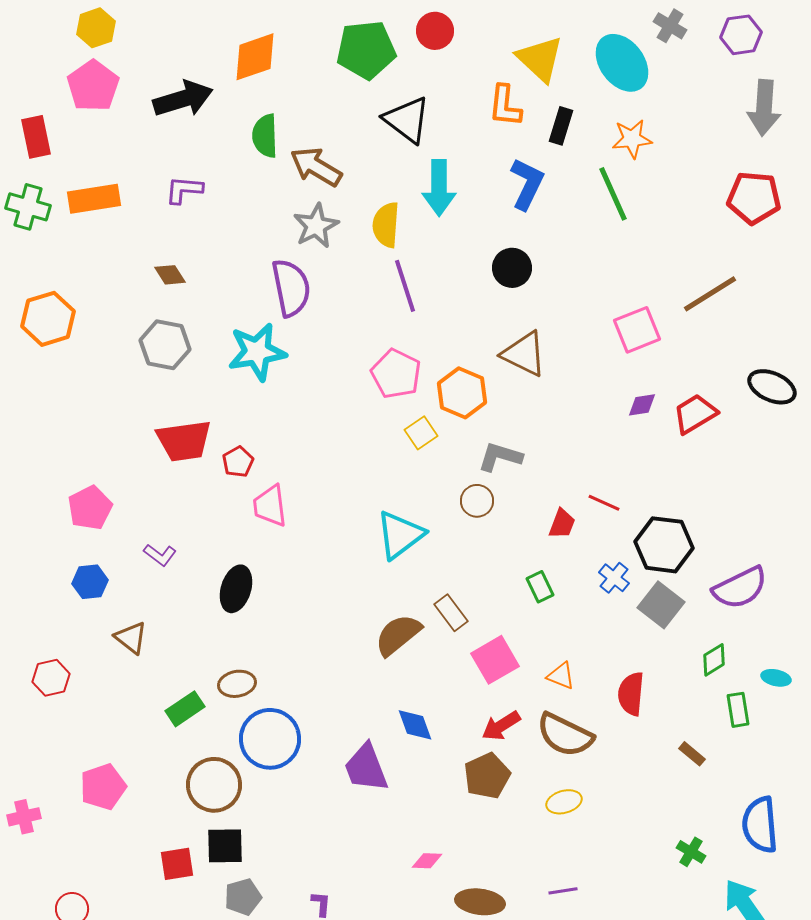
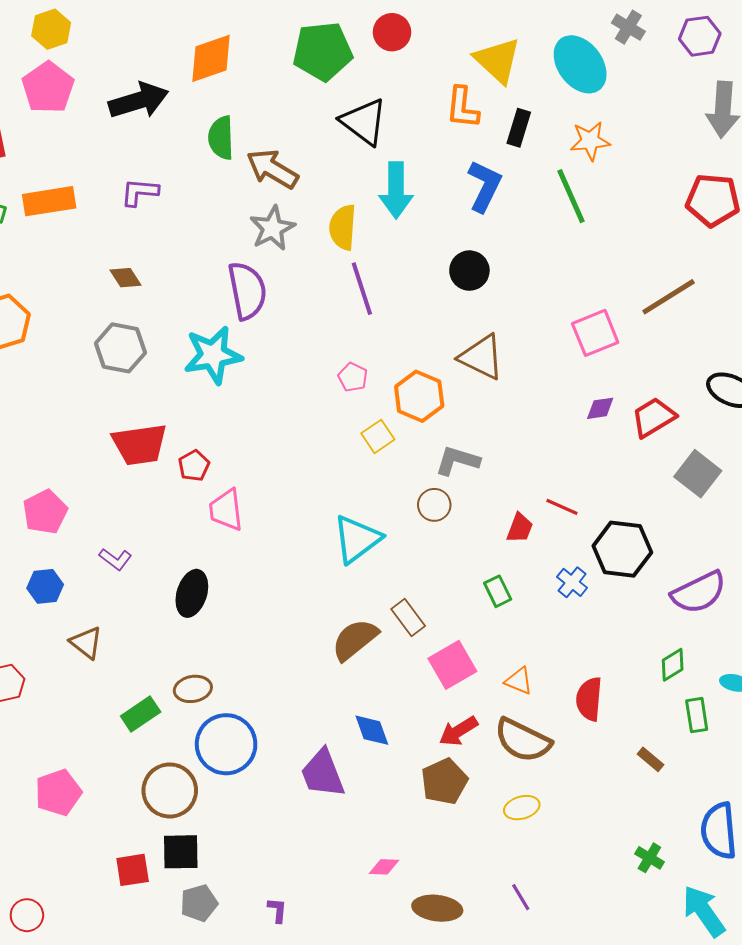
pink pentagon: (396, 374) -> (353, 377), size x0.6
gray square: (661, 605) -> (698, 474), moved
purple line: (563, 891) -> (521, 897), turned 68

